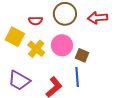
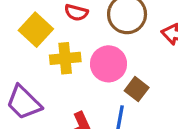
yellow cross: (36, 49) -> (65, 58), turned 30

